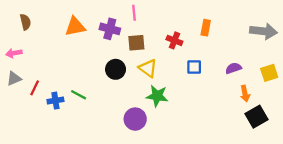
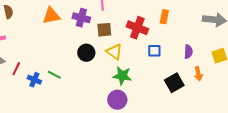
red cross: (174, 40) -> (137, 28), size x1.5
purple semicircle: (233, 68) -> (188, 52), turned 112
blue cross: (55, 101) -> (34, 80), turned 32
black square: (257, 117) -> (174, 83), moved
purple circle: (135, 119) -> (117, 100), moved

